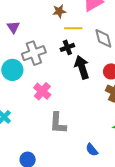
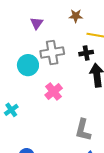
brown star: (59, 11) -> (76, 16), moved
gray L-shape: (58, 123) -> (83, 130), moved

